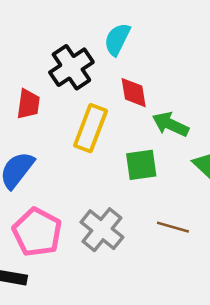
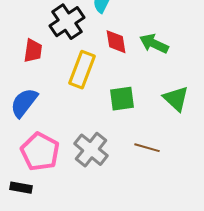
green arrow: (170, 124) -> (154, 44), moved

